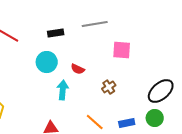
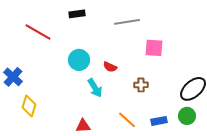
black rectangle: (56, 33) -> (77, 14), moved
brown cross: (109, 87) -> (141, 85), turned 32
cyan arrow: (63, 90) -> (95, 88), turned 144

